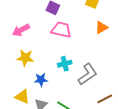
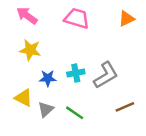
pink arrow: (21, 30) -> (27, 16), turned 60
cyan cross: (65, 64) -> (76, 73), moved

